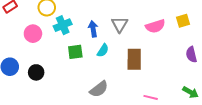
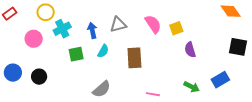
yellow square: (183, 21) -> (176, 28), moved
gray triangle: (120, 24) -> (118, 24), turned 48
pink semicircle: (155, 26) -> (153, 24), turned -102

